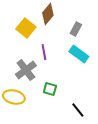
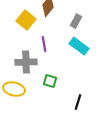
gray cross: (26, 70) -> (26, 62), turned 35
black line: (78, 110) -> (78, 102), turned 56

